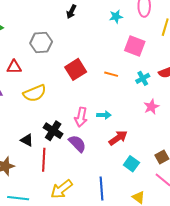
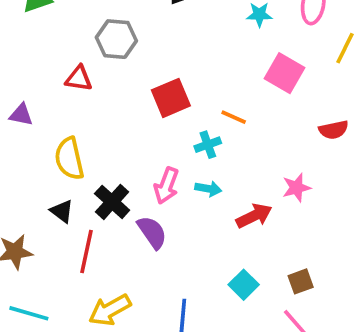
red triangle: (14, 67) -> (79, 79), moved
cyan cross: (143, 78) -> (208, 145), moved
yellow semicircle: (35, 93) -> (69, 159), moved, turned 90
red arrow: (118, 138) -> (254, 216), moved

